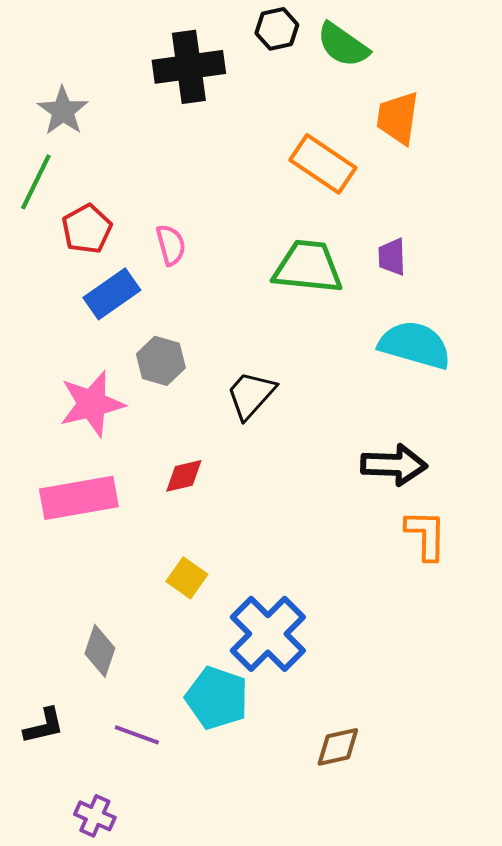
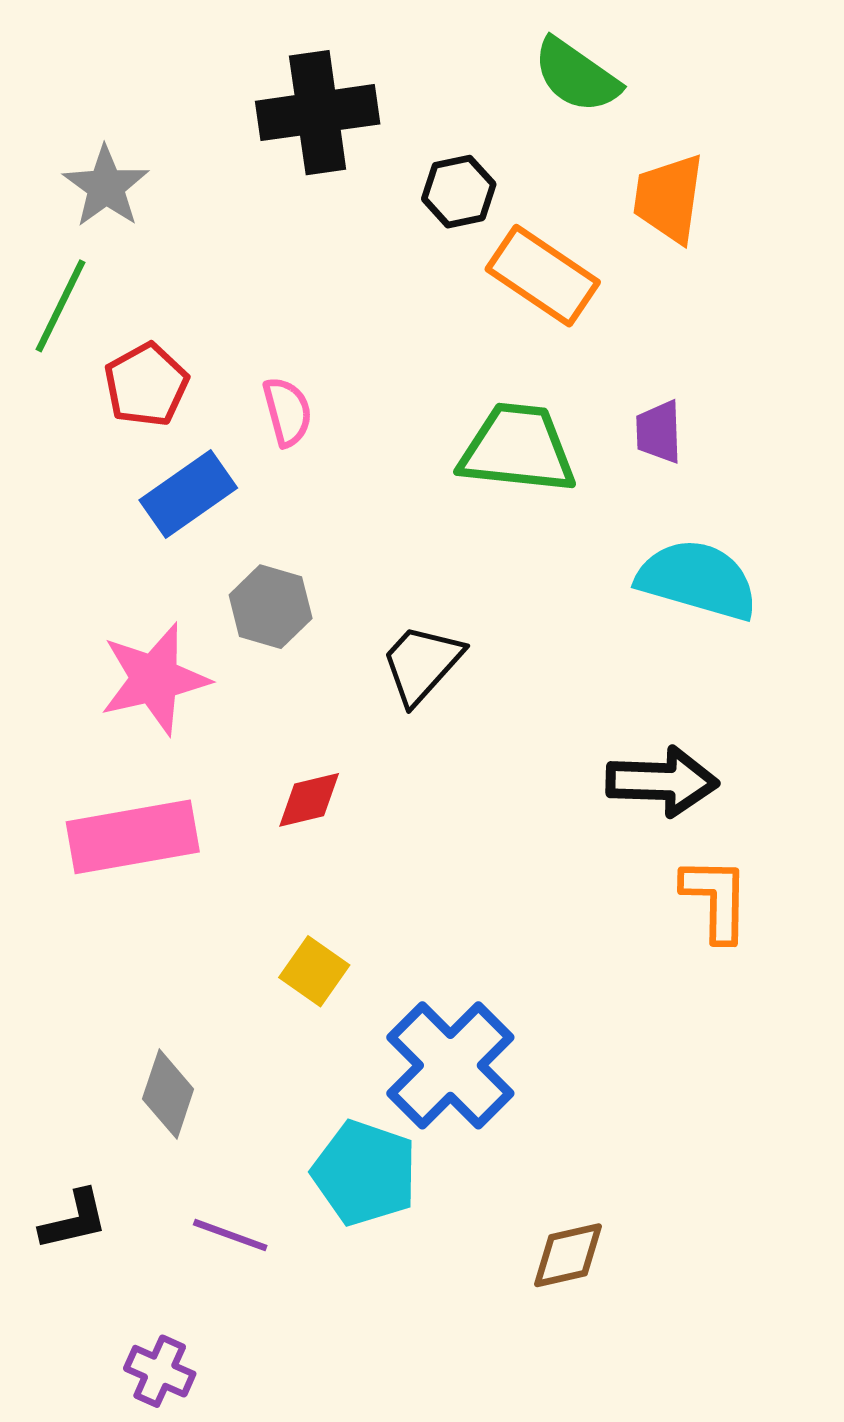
black hexagon: (277, 29) -> (459, 192), moved

